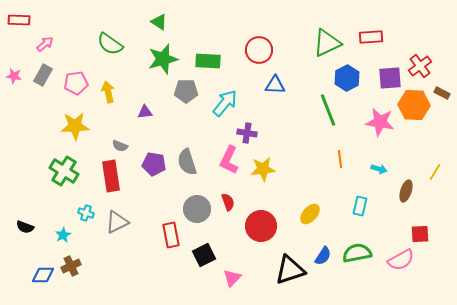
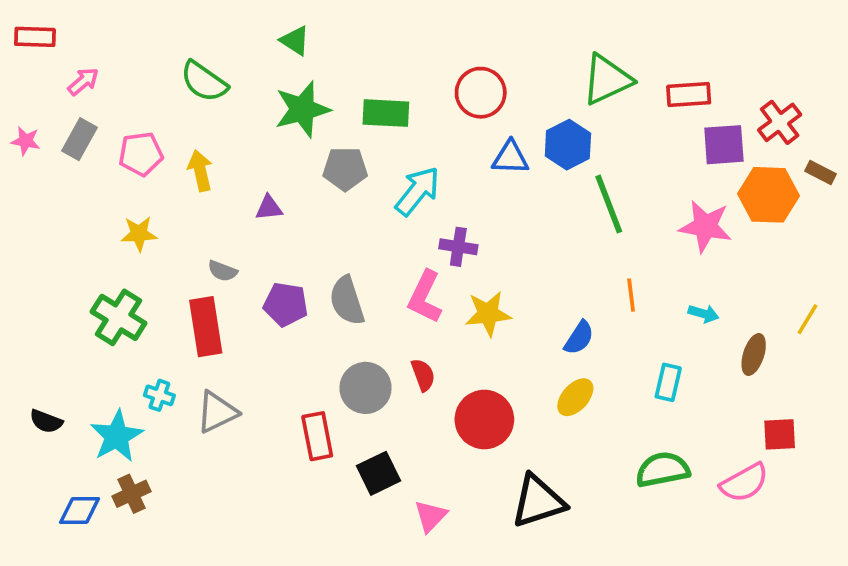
red rectangle: (371, 37) -> (689, 95), moved
blue hexagon: (347, 78) -> (568, 145), moved
yellow star: (75, 126) -> (139, 234), size x0.7
cyan star: (63, 235) -> (117, 436), size x1.8
blue semicircle: (323, 256) -> (579, 338), moved

